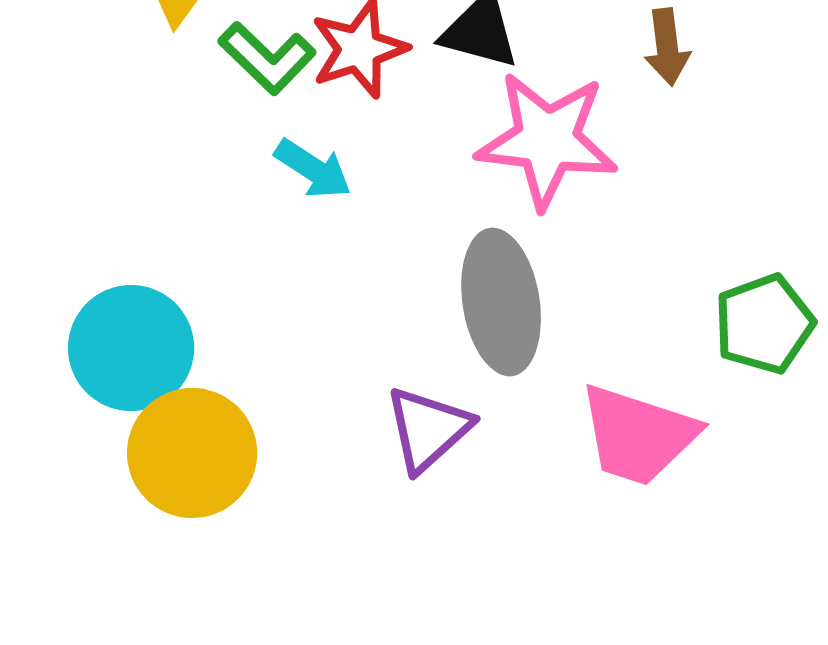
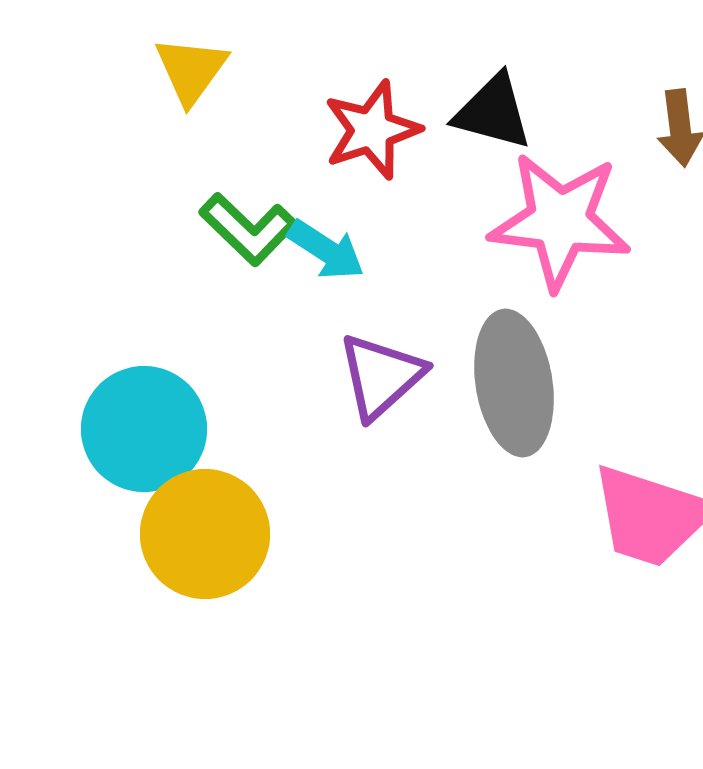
green L-shape: (267, 58) -> (248, 229), moved
purple triangle: (428, 429) -> (381, 376), moved

